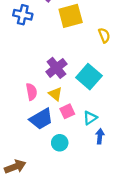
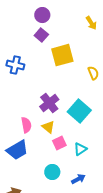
blue cross: (23, 15) -> (15, 65), moved
blue trapezoid: (41, 119) -> (17, 150), moved
blue arrow: (100, 136) -> (78, 179), moved, turned 56

